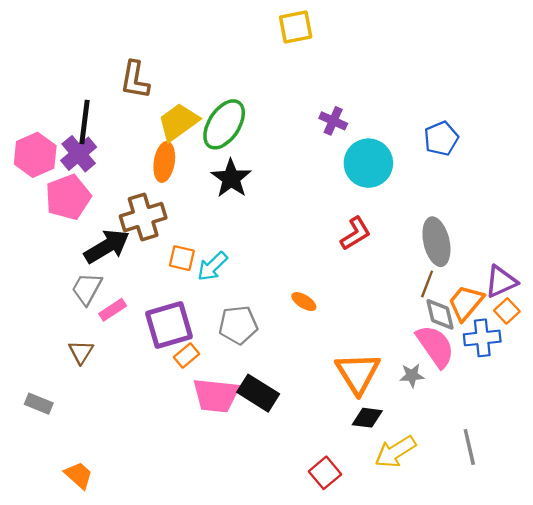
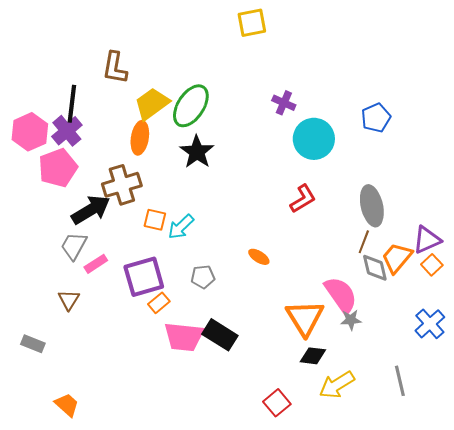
gray pentagon: (238, 325) -> (203, 277), size x0.7
blue cross: (482, 338) -> (430, 324), moved, turned -36
pink semicircle: (435, 346) -> (341, 295), moved

